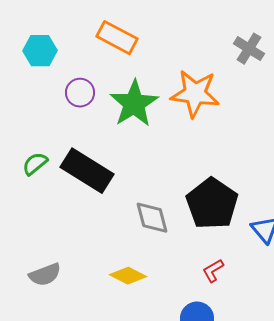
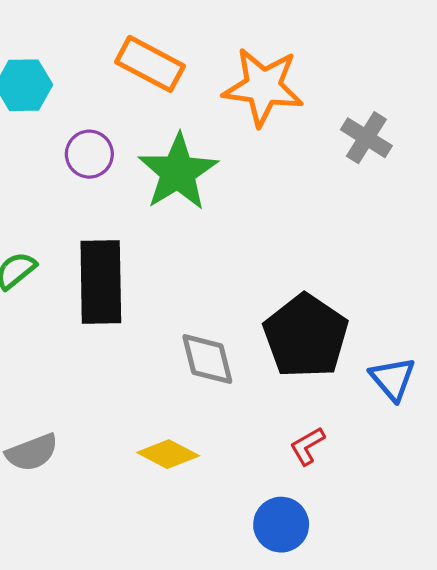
gray cross: (249, 49) -> (366, 138), moved
orange star: (195, 94) -> (263, 87), moved
black rectangle: (87, 171) -> (101, 282), turned 57

